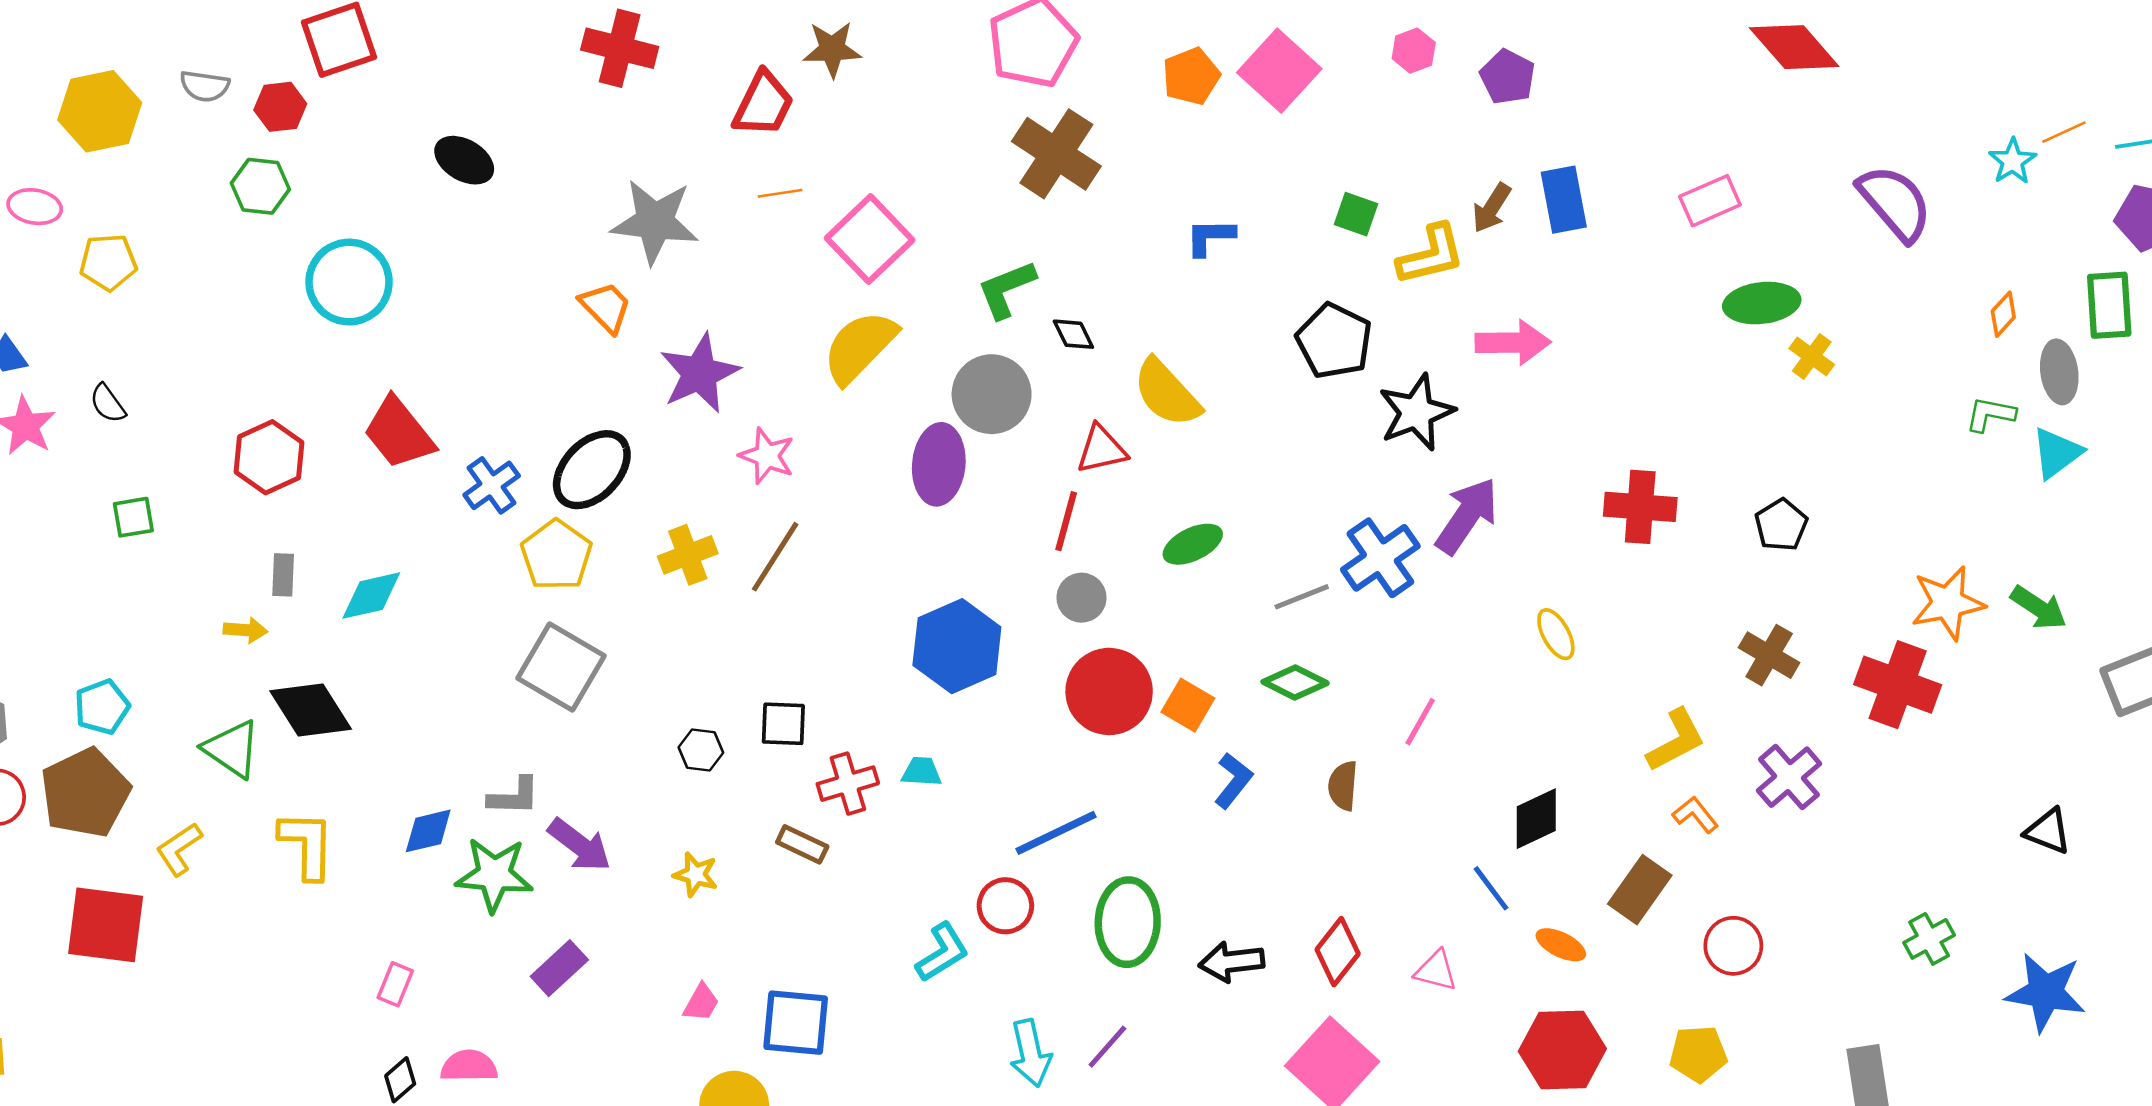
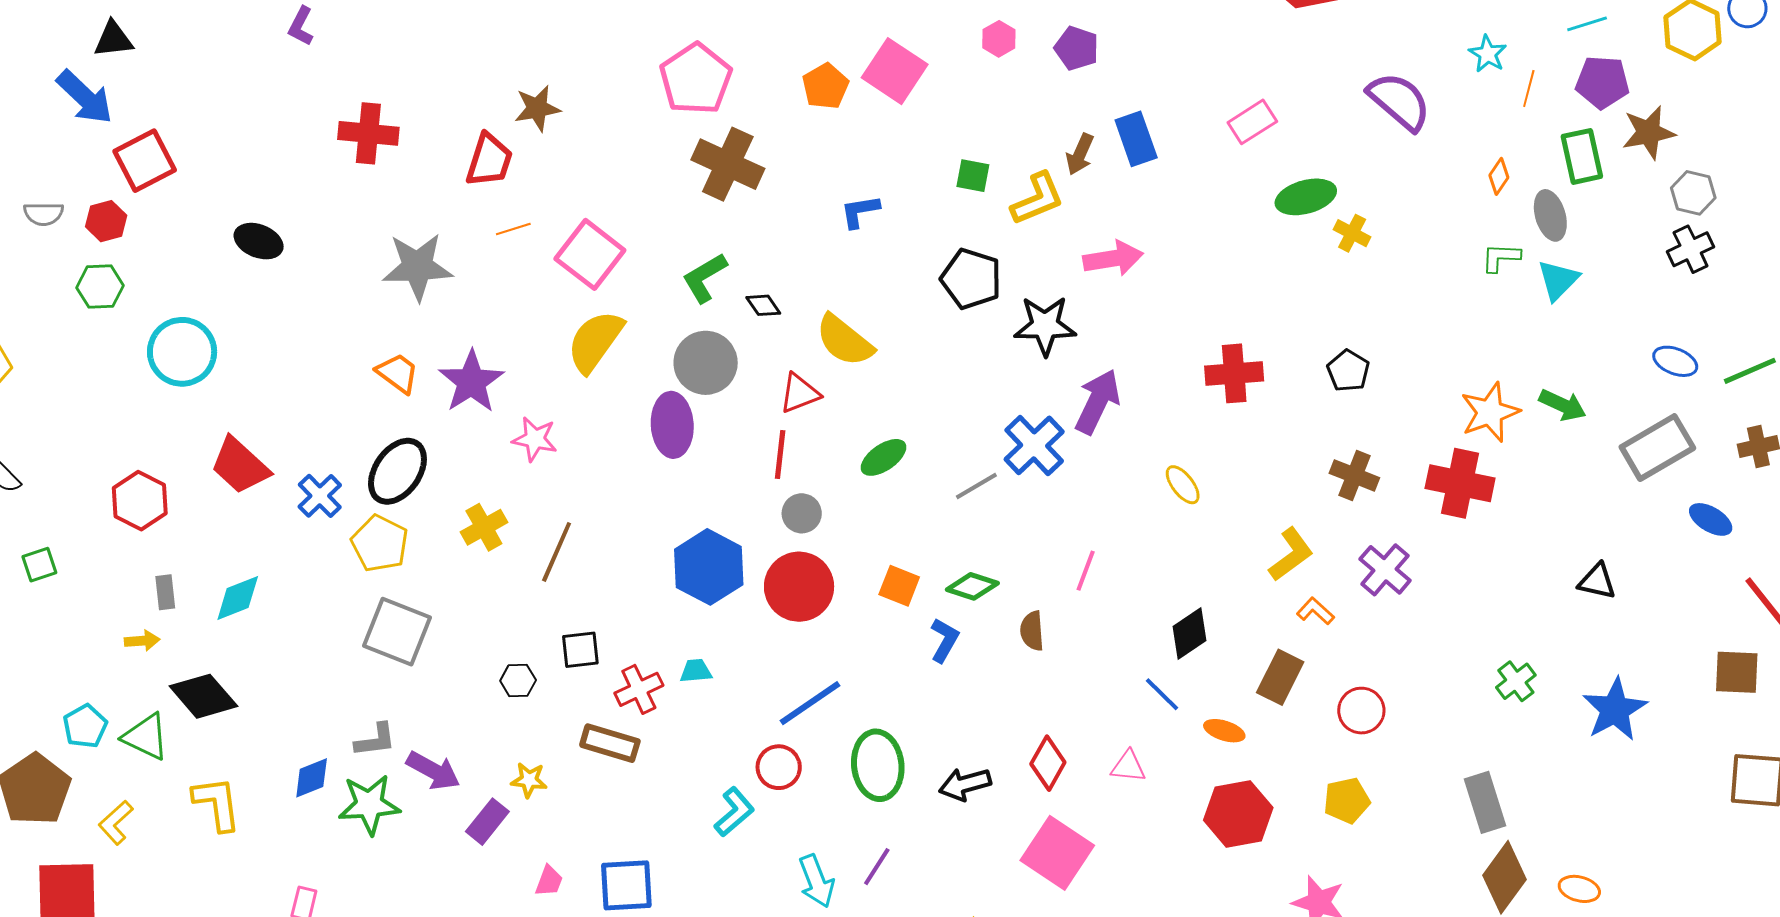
orange line: (2064, 132) -> (1529, 88), moved, turned -42
orange trapezoid: (606, 307) -> (398, 373), moved
black star: (1416, 412) -> (1045, 326), turned 30
brown line: (775, 557) -> (557, 552), moved
green diamond: (1295, 682) -> (972, 586), moved
red circle: (1109, 691) -> (799, 587), moved
cyan pentagon: (102, 707) -> (85, 726), moved
brown rectangle: (802, 844) -> (610, 743), size x1.4
purple rectangle: (559, 968) -> (487, 822), moved
blue star: (2045, 992) -> (1615, 709), turned -30

